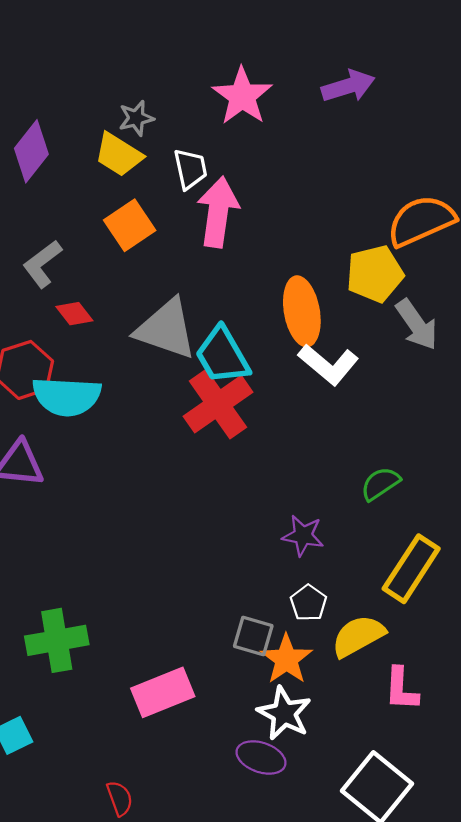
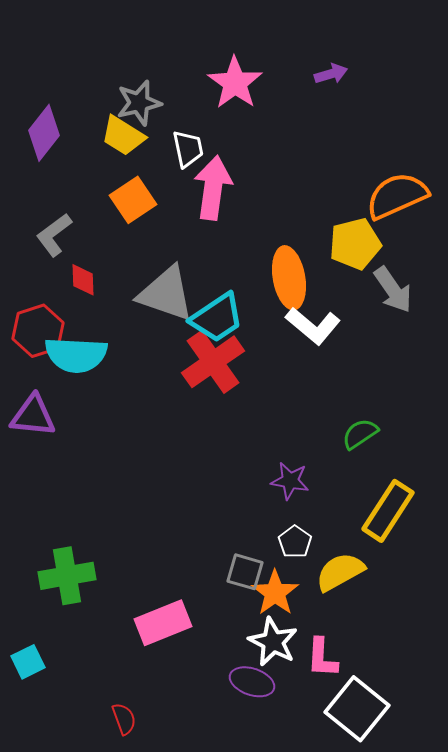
purple arrow: (348, 86) -> (331, 74), size x0.7
gray star: (136, 118) -> (139, 103), size x1.4
red diamond: (74, 314) -> (83, 280), turned 36
cyan trapezoid: (222, 356) -> (217, 318), turned -94
pink L-shape: (401, 689) -> (322, 658), moved

